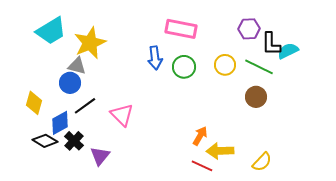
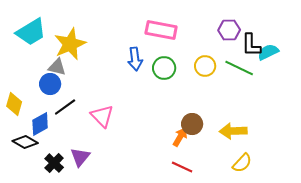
brown circle: (256, 97) -> (192, 124), moved
black cross: (74, 141) -> (54, 163), moved
yellow arrow: (220, 151) -> (233, 131), moved

